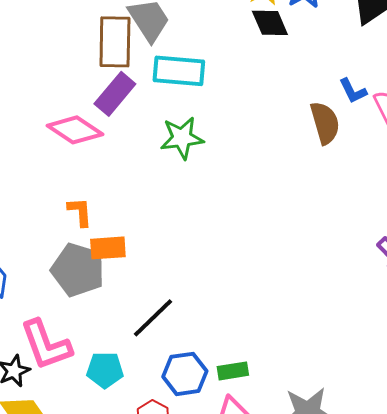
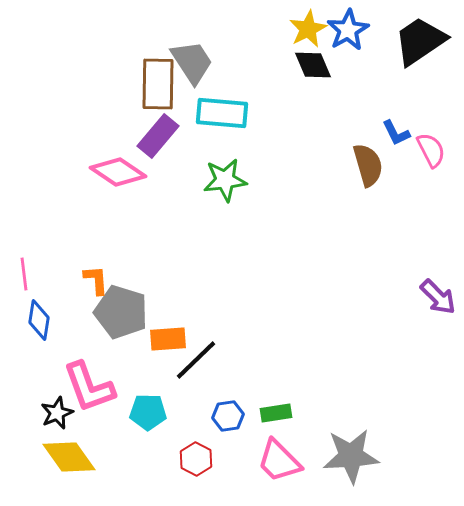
orange L-shape: (80, 212) -> (96, 280), moved
orange rectangle: (108, 248) -> (168, 339), moved
blue hexagon: (185, 374) -> (228, 416), size x0.7

